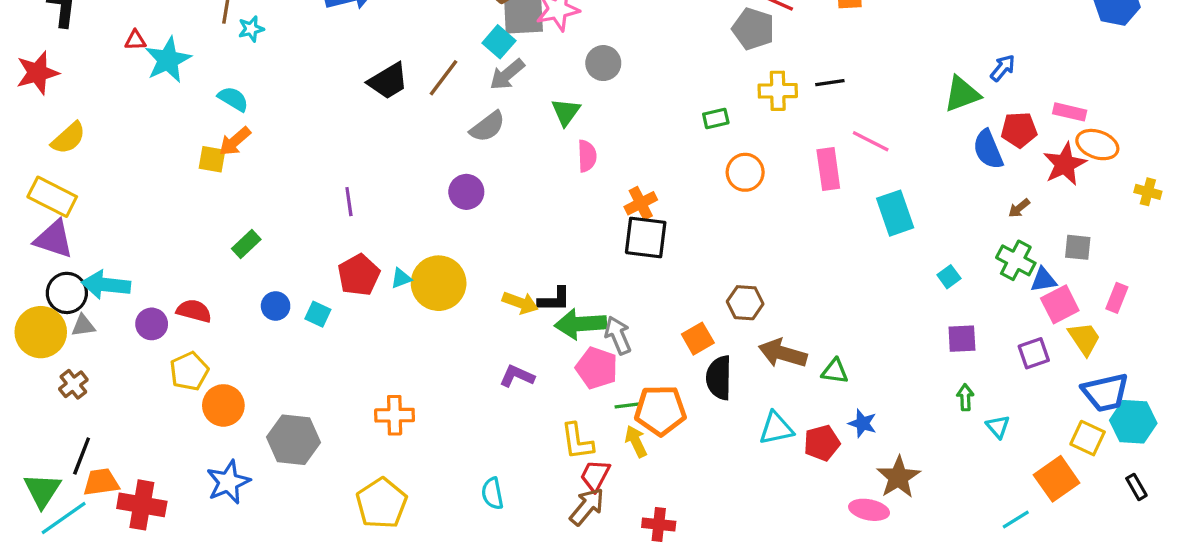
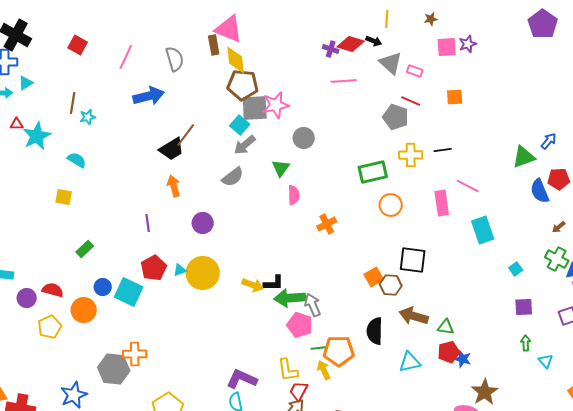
brown line: (443, 78) -> (186, 135), moved
green rectangle: (716, 118) -> (373, 172), size x1.8
orange arrow: (235, 141) -> (174, 186), moved, turned 115
purple circle: (466, 192) -> (203, 223), moved
black square: (646, 238) -> (413, 260), moved
cyan square: (318, 314) -> (129, 292), size x1.8
orange square: (698, 339) -> (374, 277), moved
purple L-shape: (517, 376) -> (242, 379), moved, size x1.4
orange circle: (223, 405) -> (84, 310), moved
orange cross: (395, 415) -> (135, 354), moved
red pentagon: (822, 443) -> (449, 352), moved

